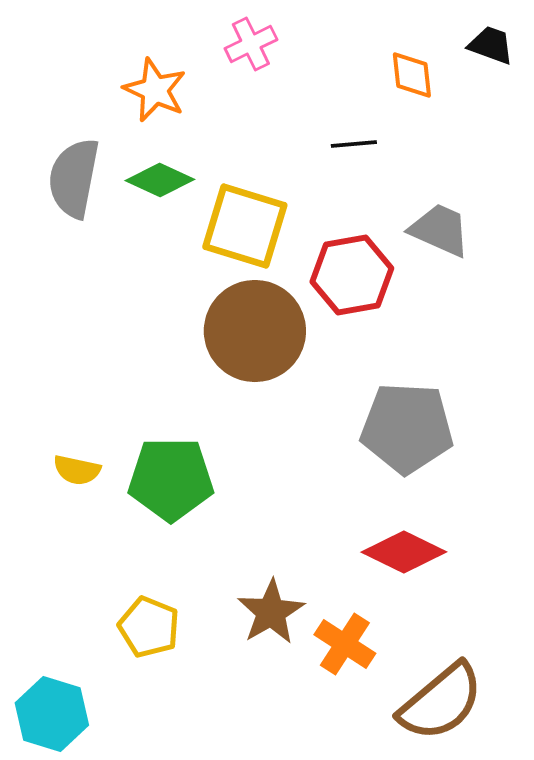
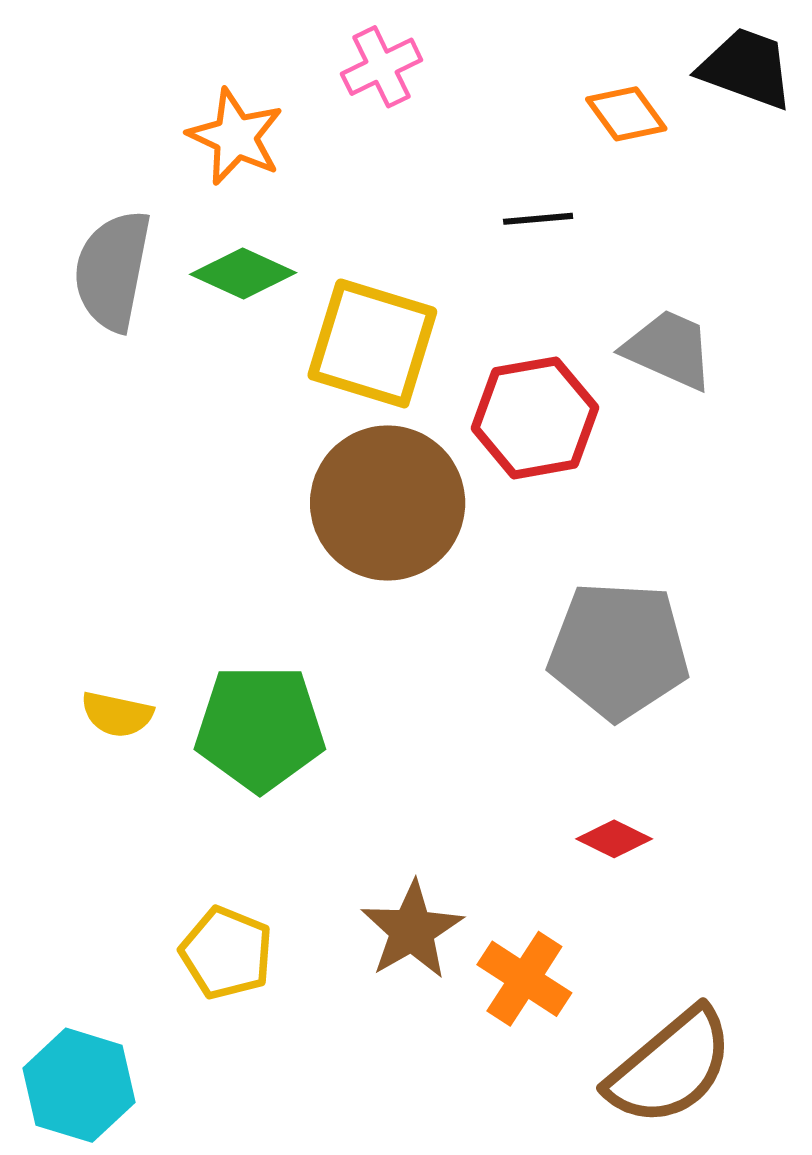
black trapezoid: (491, 45) -> (746, 68), size x1.4
orange diamond: (412, 75) -> (626, 114), turned -30
red diamond: (404, 552) -> (614, 839), size x0.6

